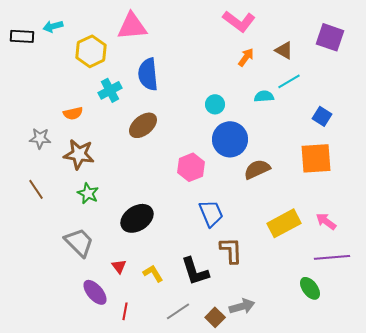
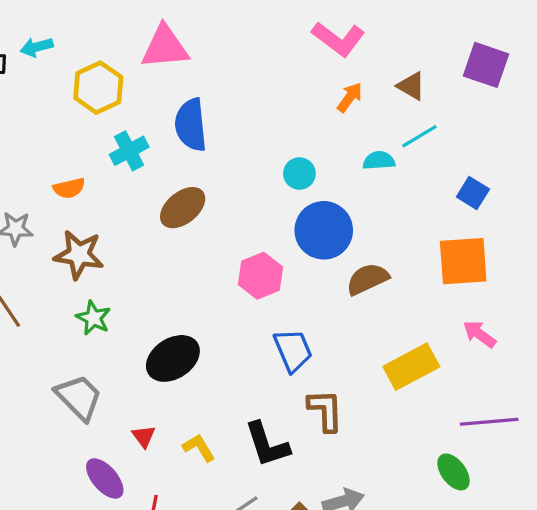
pink arrow: (326, 221) -> (479, 334), moved

